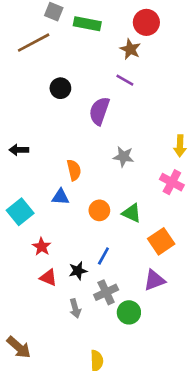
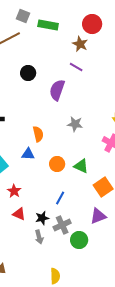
black star: (78, 271) -> (42, 218), moved

